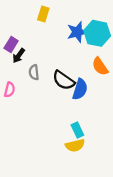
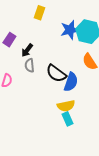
black arrow: (19, 56) -> (27, 50), moved
yellow semicircle: (75, 145) -> (66, 106), moved

